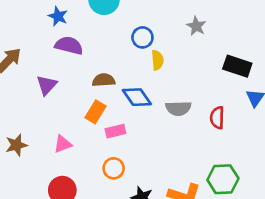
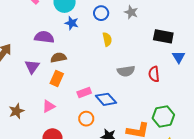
blue star: (58, 16) -> (72, 23), moved
blue circle: (142, 37) -> (101, 13), moved
brown semicircle: (104, 80) -> (58, 58), moved
blue diamond: (137, 97) -> (106, 99), moved
orange rectangle: (95, 112) -> (57, 79), moved

